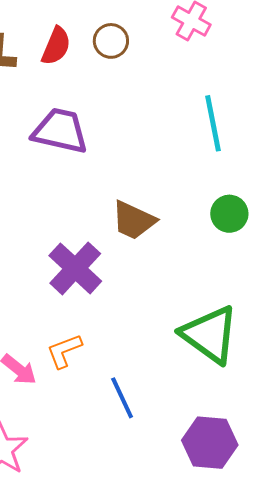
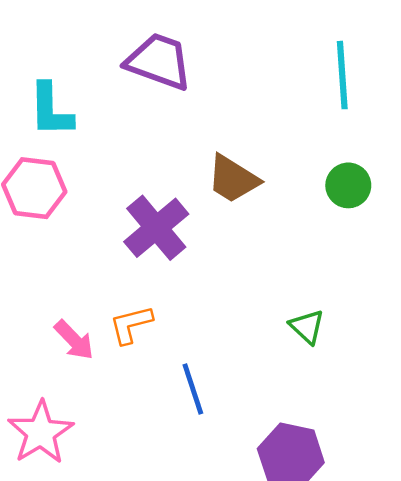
green triangle: (210, 335) -> (307, 327), size x0.5

